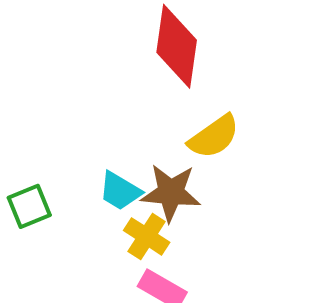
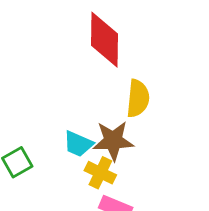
yellow semicircle: (214, 137) -> (138, 98), turned -42

